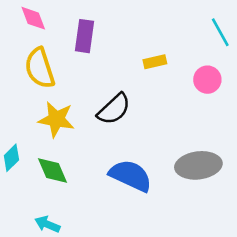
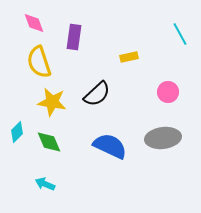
pink circle: (207, 80) -> (168, 92), moved

